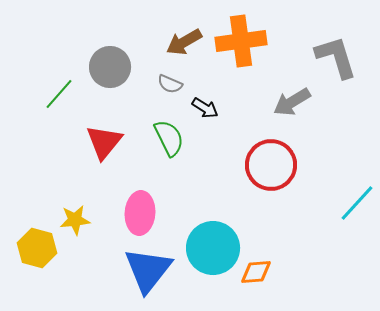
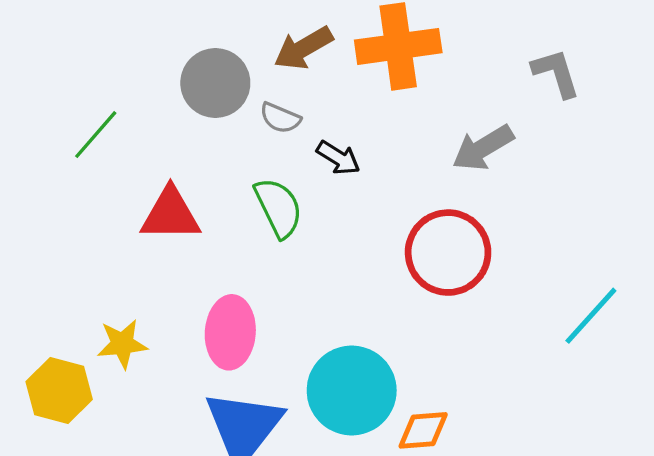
gray L-shape: (336, 57) -> (556, 73), size x0.7
gray circle: (110, 67) -> (215, 83), moved
red triangle: (104, 142) -> (170, 214), turned 51

